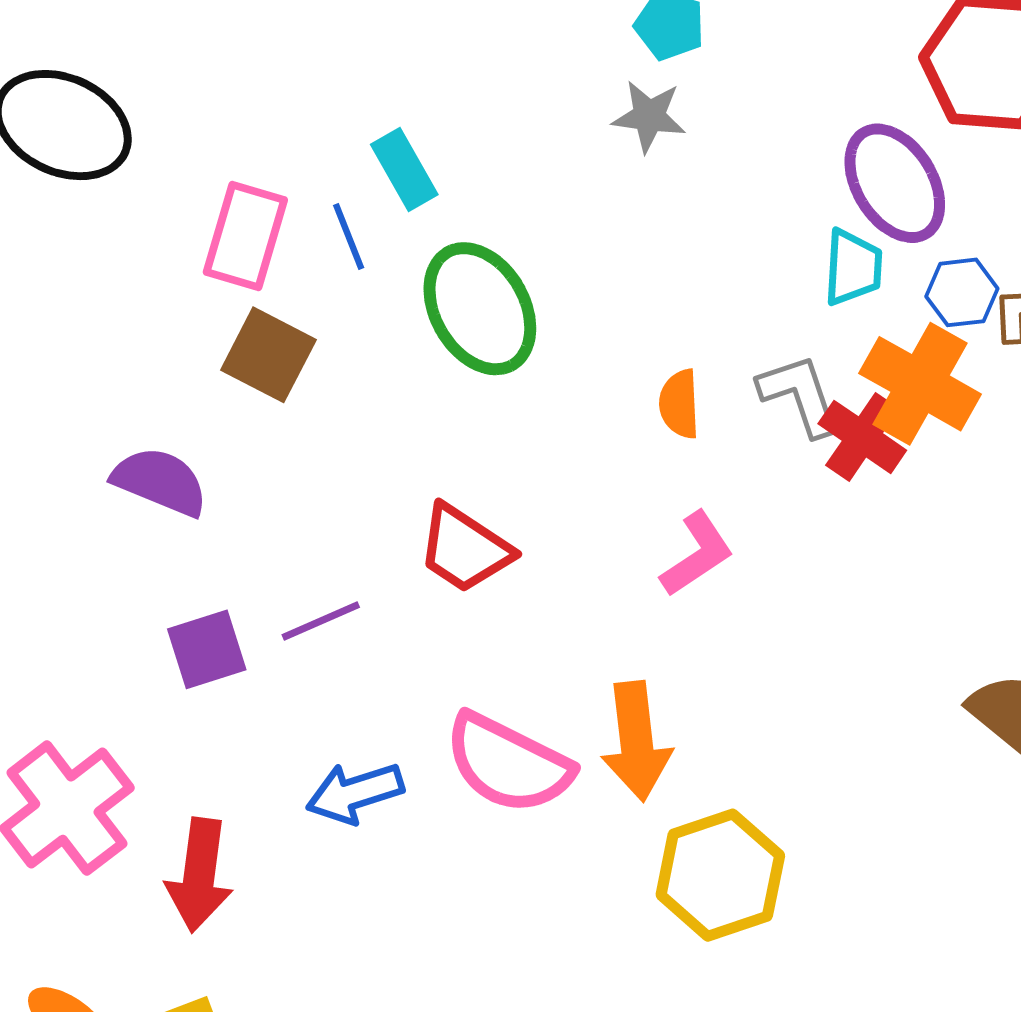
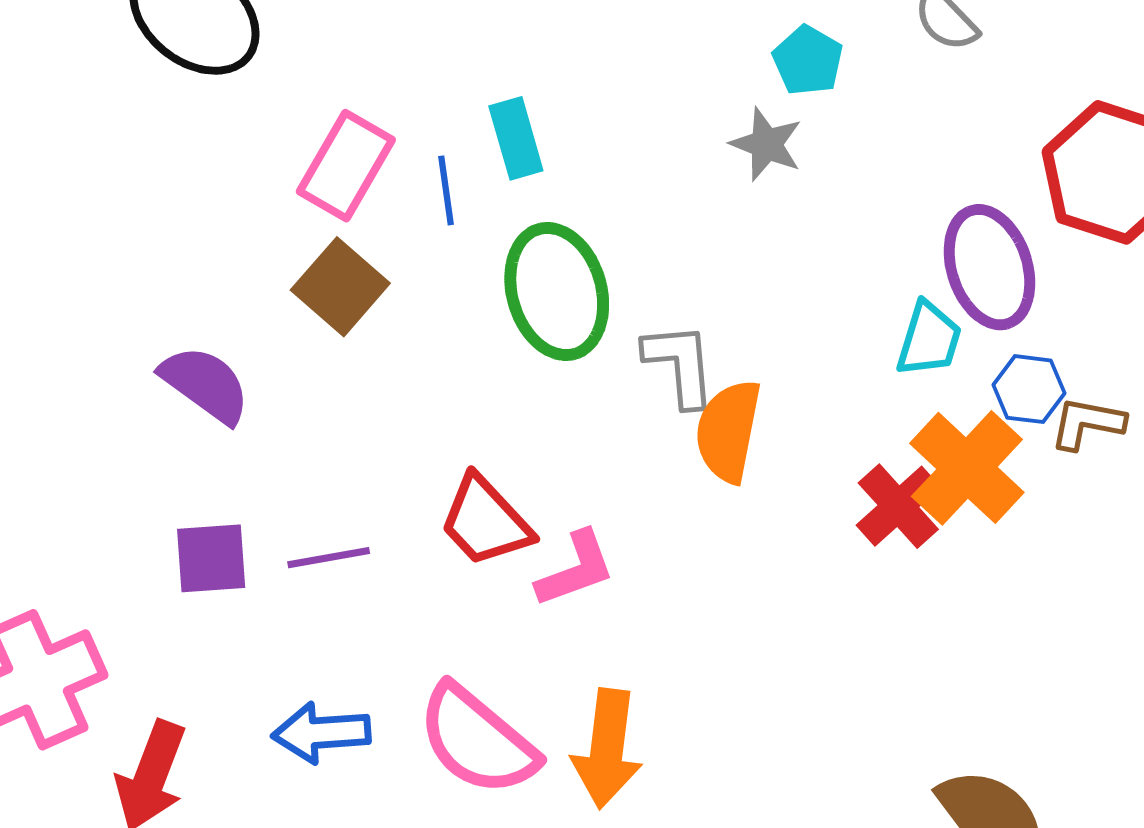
gray L-shape: (799, 395) -> (680, 365), moved
orange semicircle: (679, 404) -> (728, 431), size x1.5
pink L-shape: (697, 554) -> (576, 569), moved

